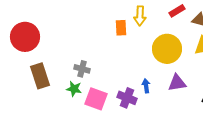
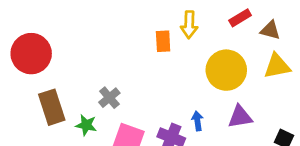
gray cross: (82, 69) -> (109, 98), turned 35
green star: (74, 89) -> (86, 125), moved

